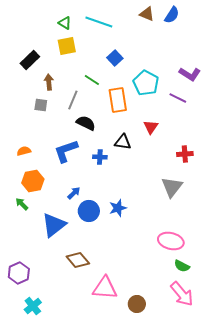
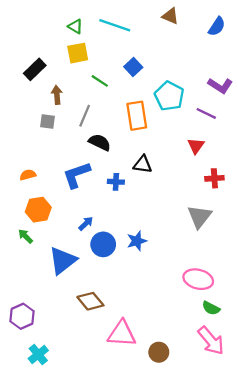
blue semicircle: (172, 15) -> (217, 26), moved
green line: (92, 80) -> (100, 81), moved
red triangle: (151, 127) -> (196, 146), moved

